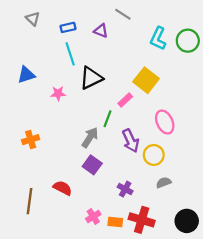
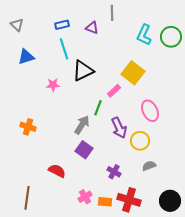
gray line: (123, 14) -> (112, 13), turned 56
gray triangle: (33, 19) -> (17, 25), moved
blue triangle: (26, 75) -> (26, 57), moved
orange cross: (31, 140) -> (28, 127), turned 35
brown line: (30, 201) -> (27, 198), moved

